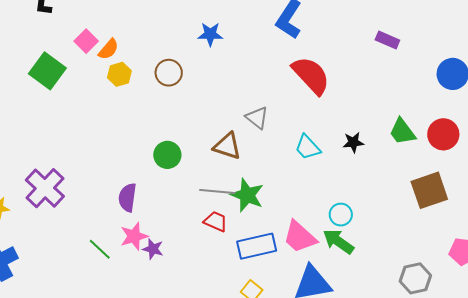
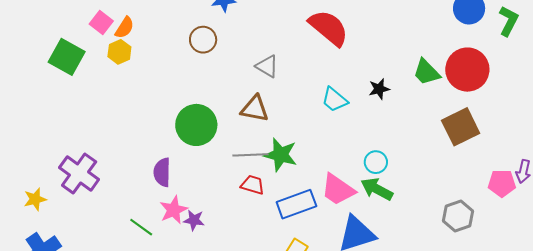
brown circle: (169, 73) -> (203, 40), moved
yellow hexagon: (119, 74) -> (119, 52), moved
gray triangle: (257, 118) -> (267, 66), moved
red circle: (443, 134) -> (467, 70), size x1.4
green circle: (167, 155) -> (196, 125), size x1.5

